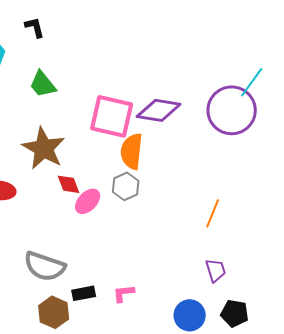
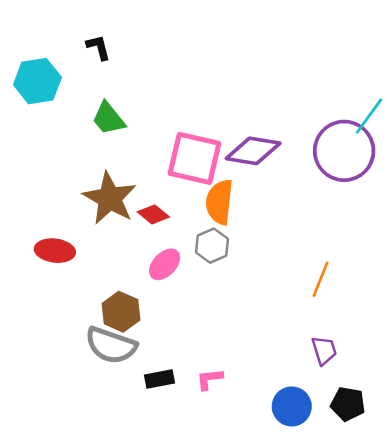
red diamond: (69, 184) -> (153, 214), moved, turned -30
brown hexagon: (54, 312) -> (121, 312), moved

